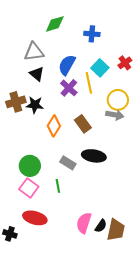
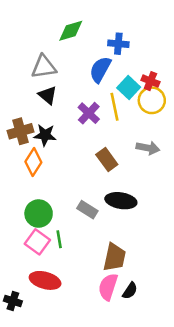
red cross: (125, 63) -> (150, 81), moved, turned -32
blue semicircle: (67, 65) -> (100, 69), moved
yellow circle: (118, 100) -> (152, 100), moved
orange diamond: (54, 126) -> (33, 162), moved
green line: (58, 186) -> (59, 239), moved
brown trapezoid: (116, 230) -> (114, 257), moved

